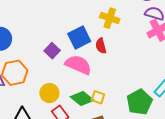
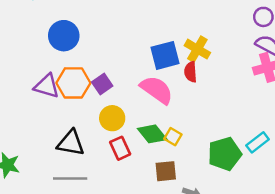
yellow cross: (110, 18) -> (197, 49), moved
purple square: (52, 51) -> (102, 84), moved

